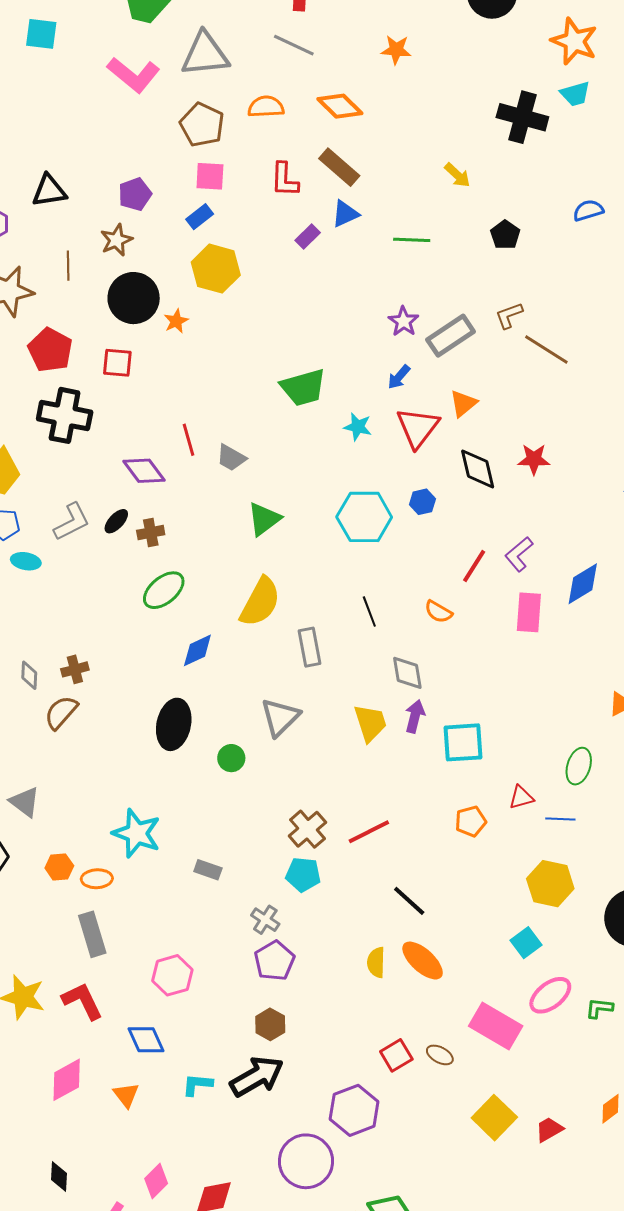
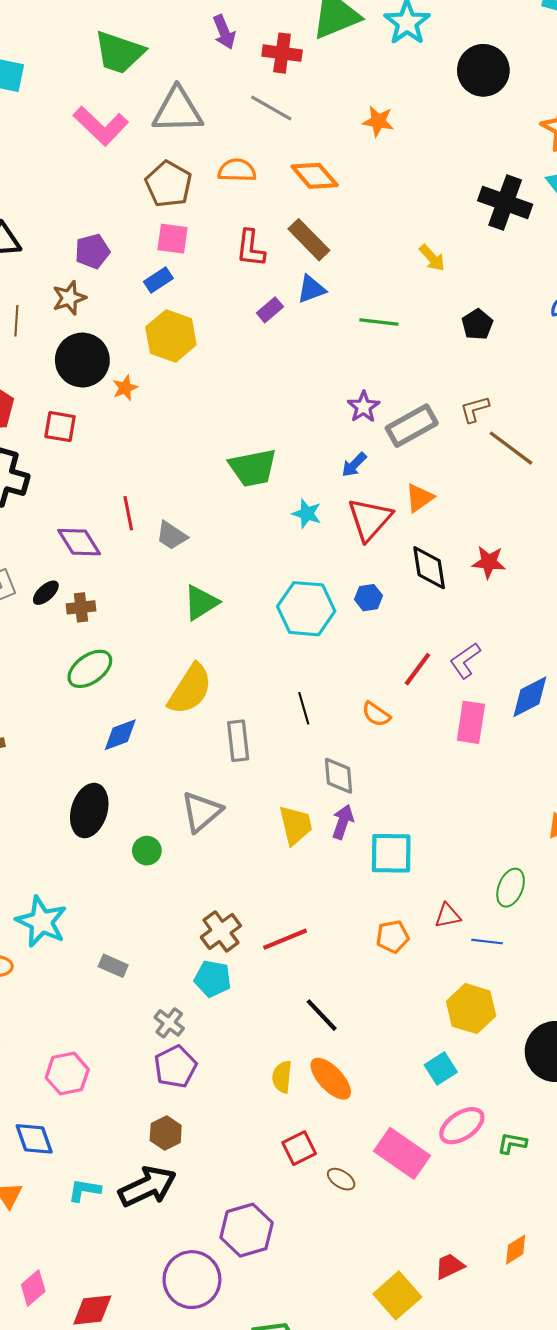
red square: (396, 1055) -> (299, 1148), moved
yellow square: (494, 1118) -> (397, 1295), moved

